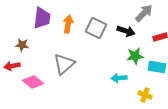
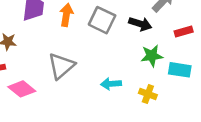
cyan arrow: (119, 78) -> (111, 84), moved
yellow cross: (145, 95) -> (148, 94), moved

